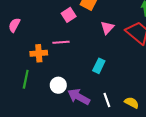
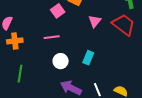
orange cross: (39, 53) -> (15, 41), moved
white circle: (58, 85) -> (61, 61), moved

